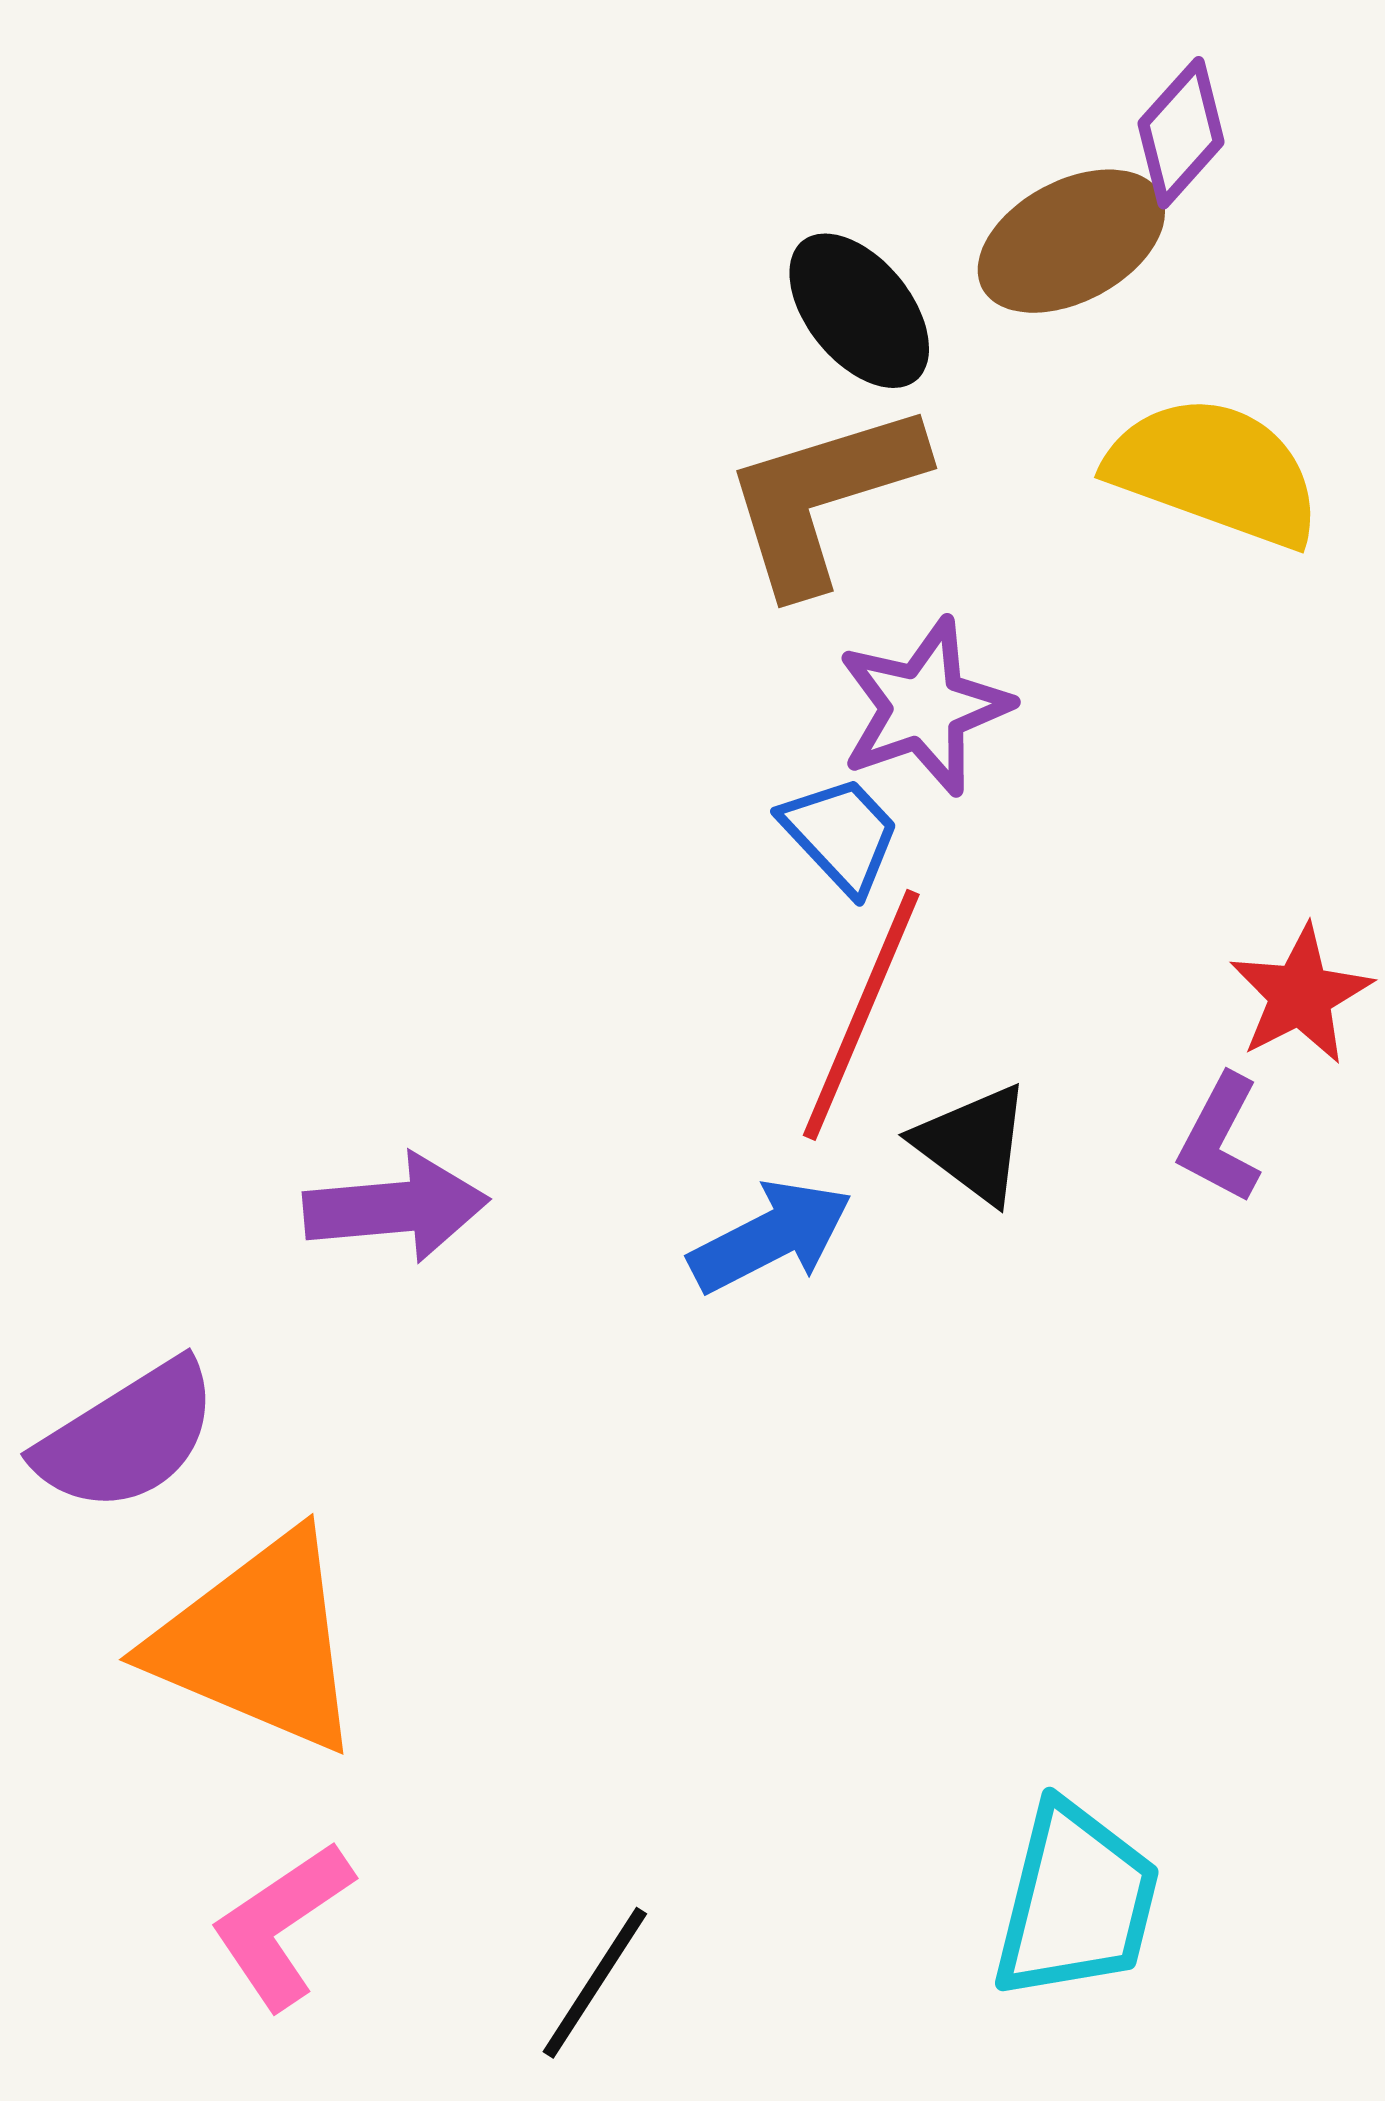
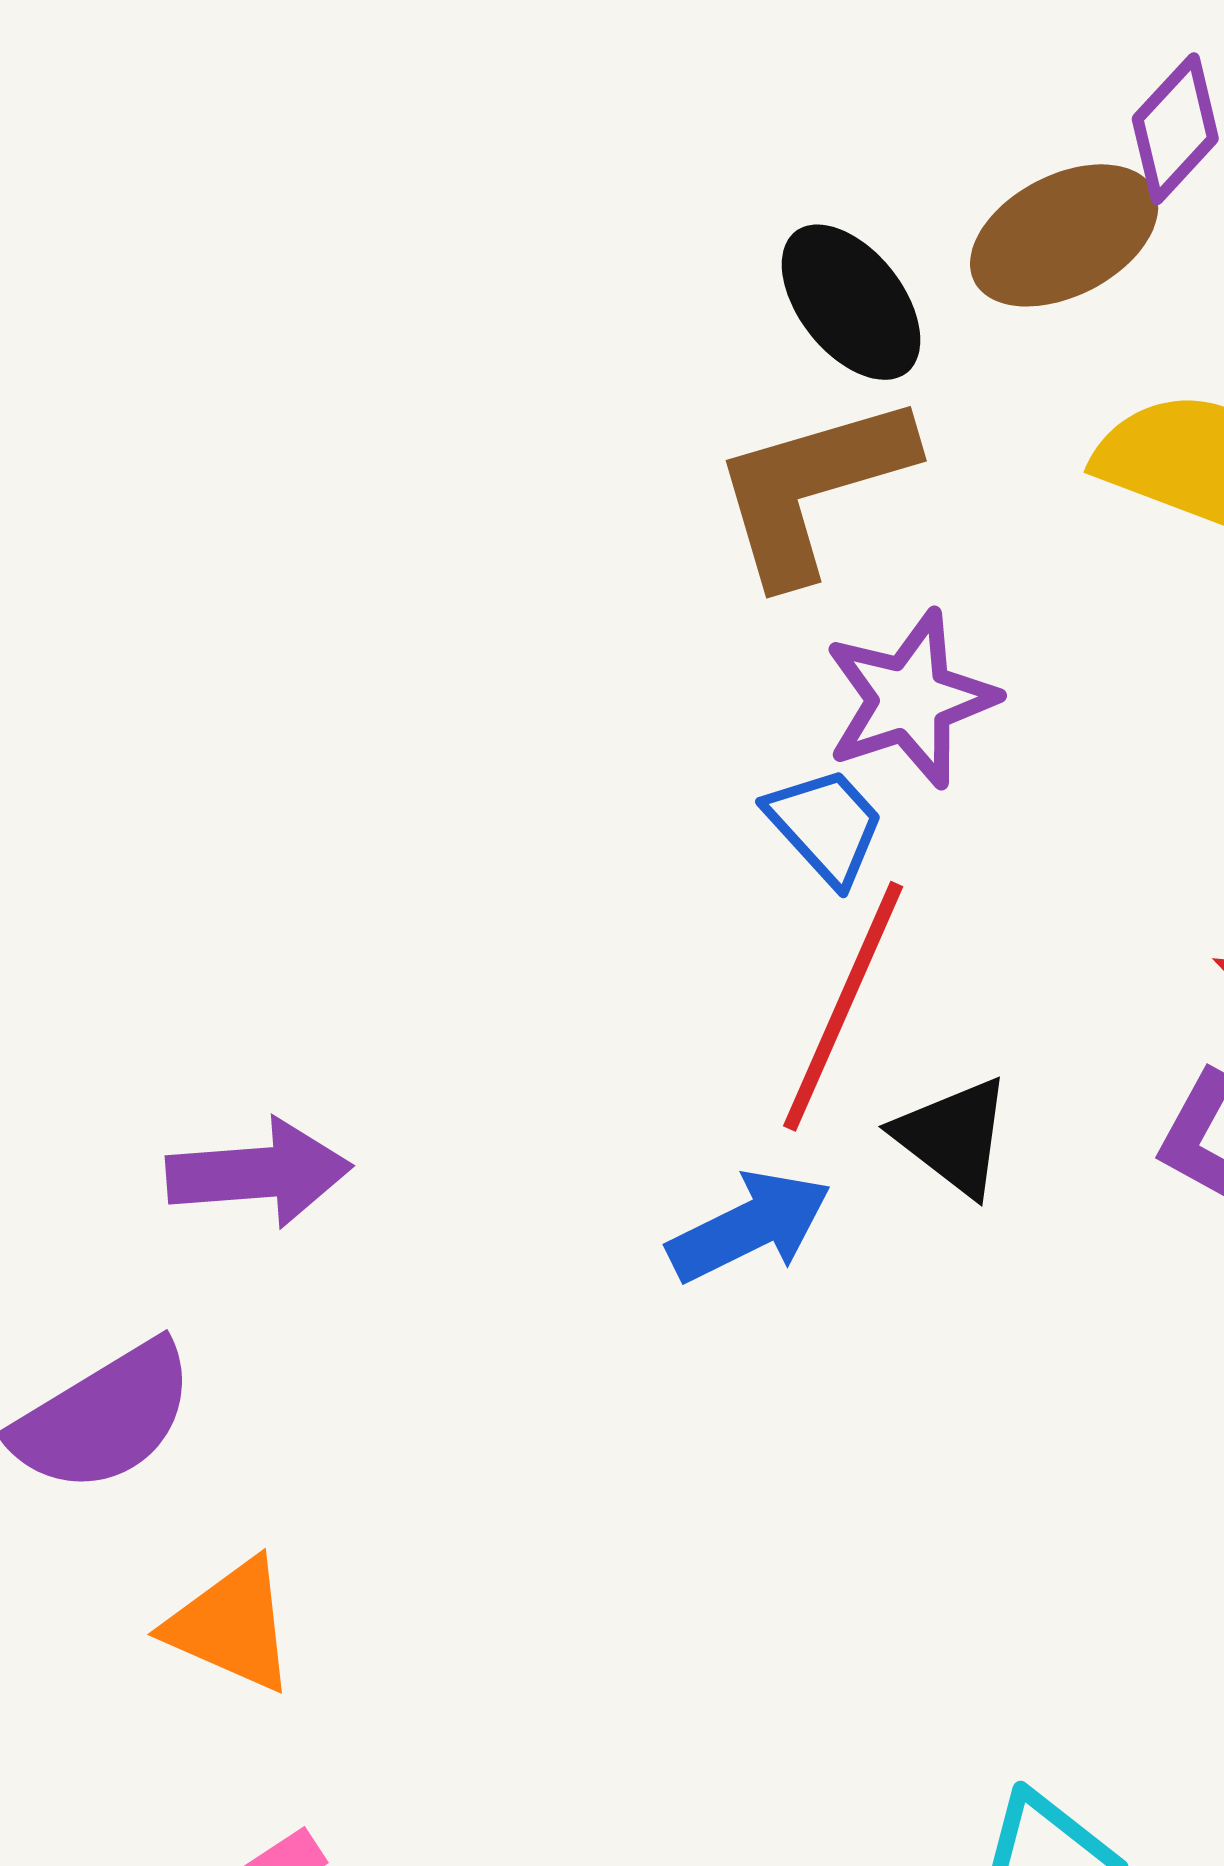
purple arrow: (396, 1208) -> (259, 1173), moved
orange triangle: (258, 1643) -> (231, 1625), size x0.6

